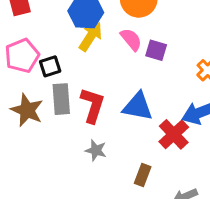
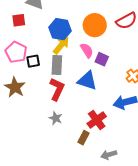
pink pentagon: (22, 56) -> (16, 52), turned -30
gray rectangle: (61, 99) -> (57, 65), moved
blue triangle: (138, 106) -> (87, 81), moved
red cross: (174, 134) -> (97, 120), moved

